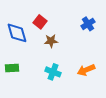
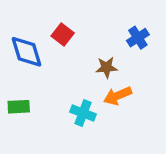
brown star: (51, 41) -> (107, 67), moved
orange arrow: (86, 70) -> (118, 96), moved

